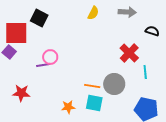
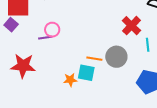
red star: (21, 93) -> (23, 66), size x1.4
cyan square: (94, 103) -> (86, 73), moved

